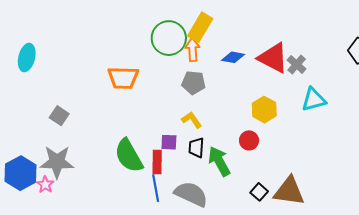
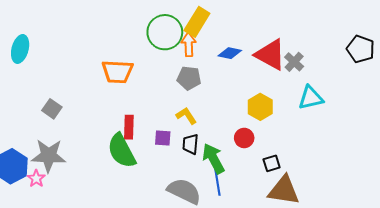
red rectangle: (157, 162) -> (129, 127), moved
blue line: (156, 188) -> (217, 182), moved
black square: (259, 192) -> (272, 163), moved, turned 30

